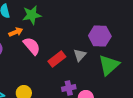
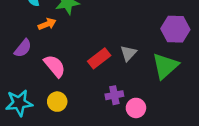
purple hexagon: (100, 36) -> (175, 29), moved
pink semicircle: (32, 46) -> (55, 66), moved

